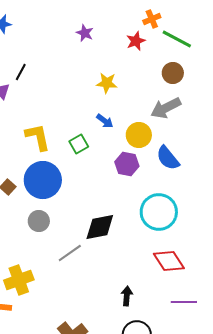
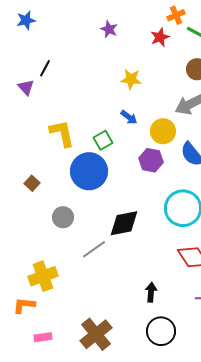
blue circle: (43, 180) -> (89, 171), moved

